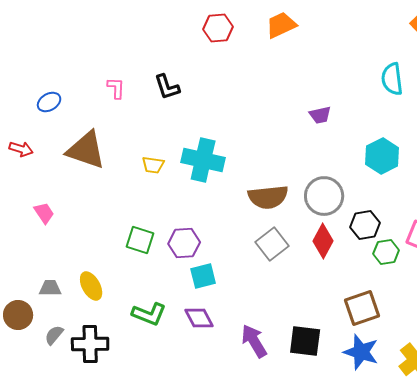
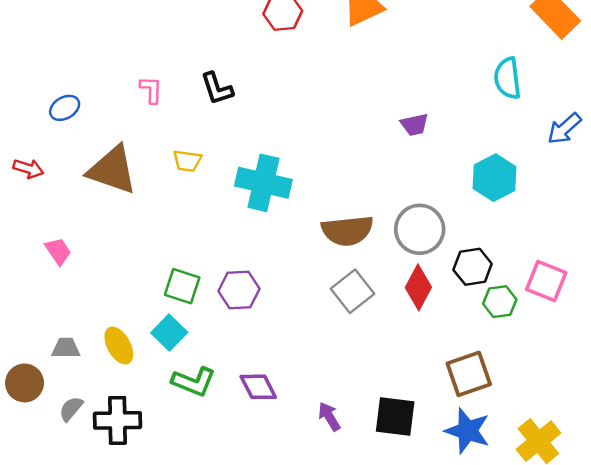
yellow trapezoid: (153, 165) -> (187, 161), moved
cyan square: (203, 276) -> (169, 333), moved, turned -32
purple arrow: (254, 341) -> (329, 417), size x0.7

